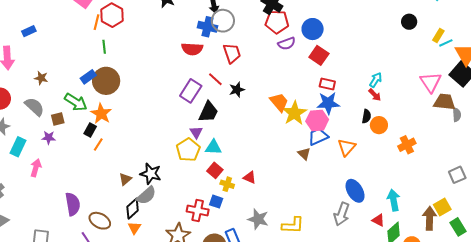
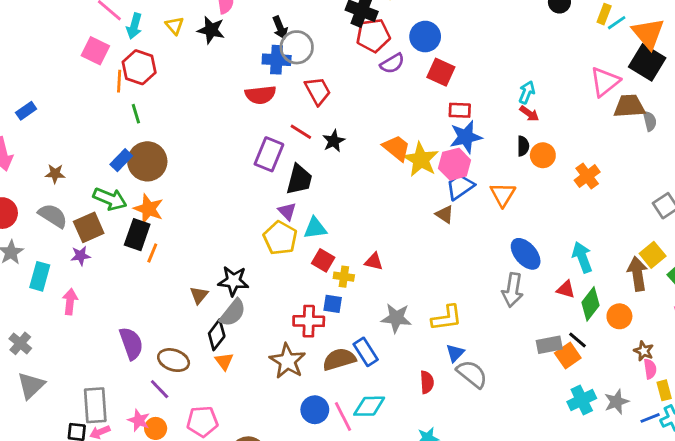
pink triangle: (431, 82) -> (605, 82), turned 35
brown square: (58, 119) -> (89, 227), size x1.5
black rectangle: (90, 130) -> (137, 235), size x1.5

